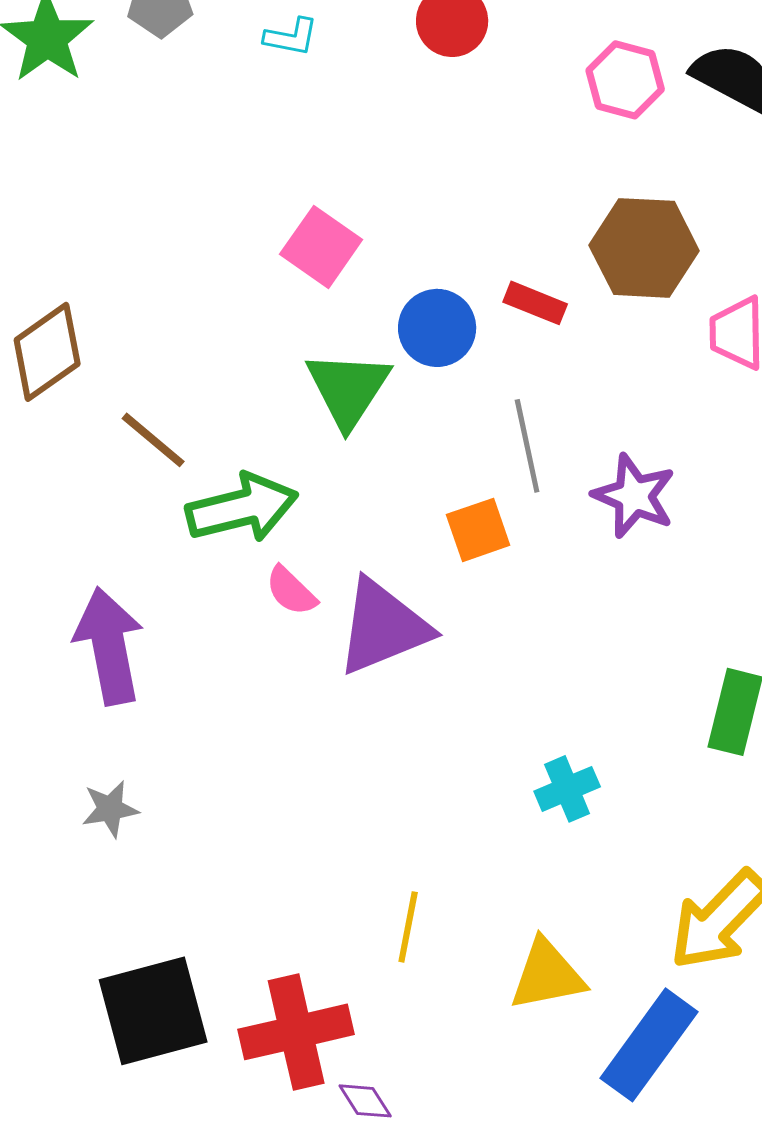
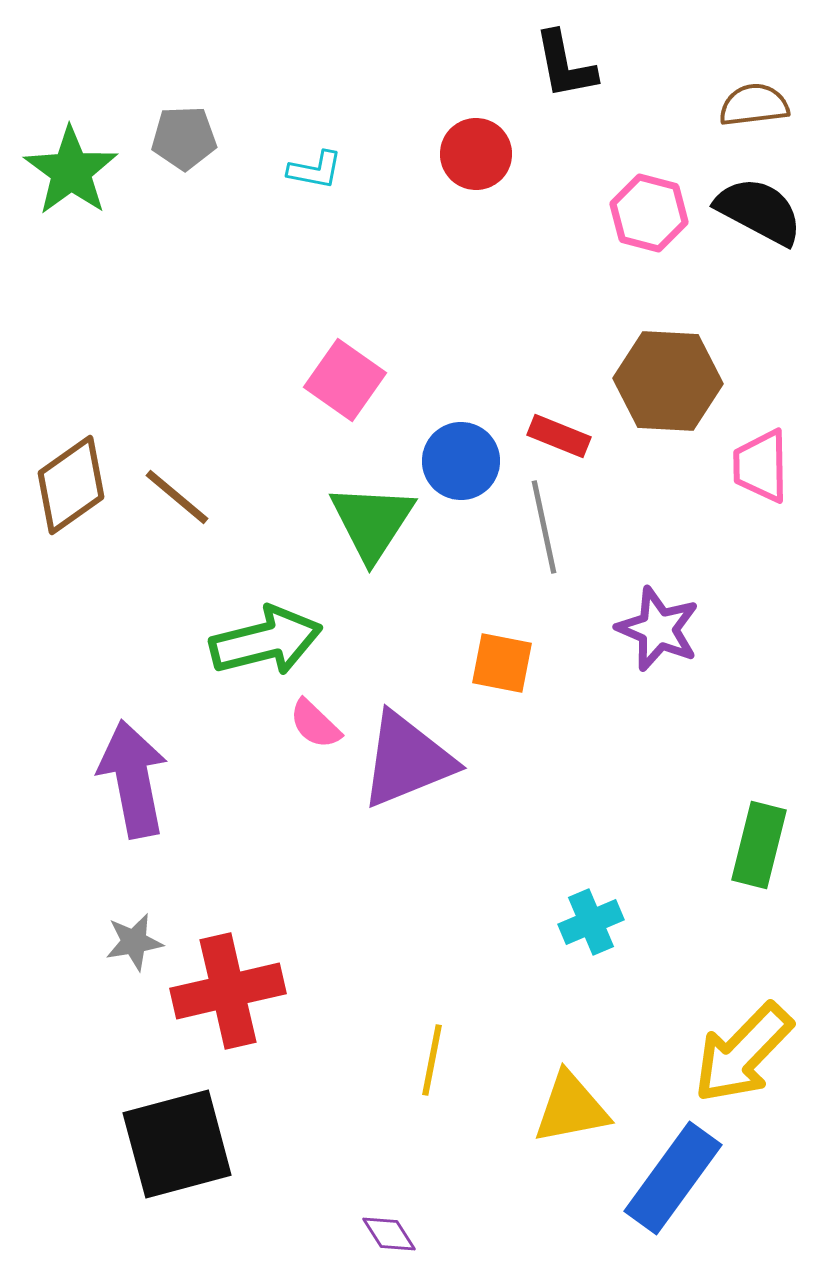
brown line: (153, 440) -> (177, 497), moved
gray line: (527, 446) -> (544, 527), moved
orange square: (478, 530) -> (502, 663), turned 30
red cross: (296, 1032) -> (228, 991), moved

